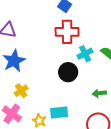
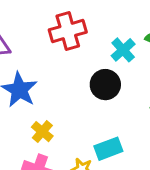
red cross: (67, 32) -> (68, 31), moved

